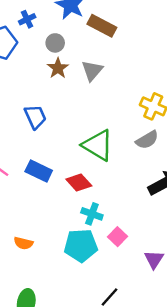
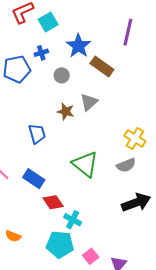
brown star: (58, 68) -> (66, 112), moved, turned -30
red diamond: (79, 183) -> (53, 202), moved
pink square: (117, 237) -> (91, 256), moved

